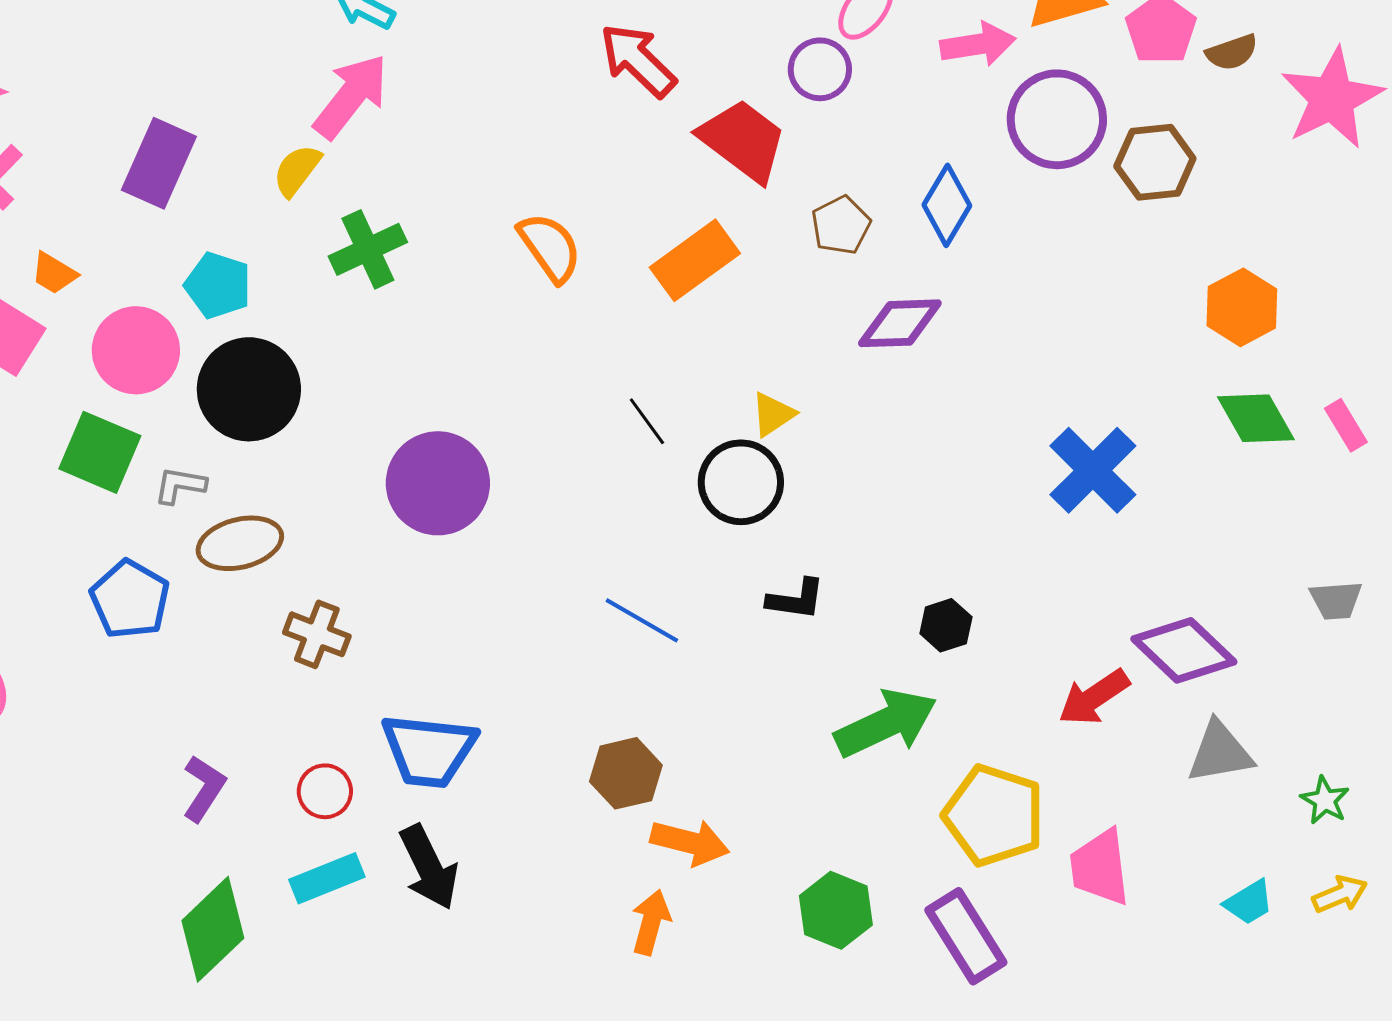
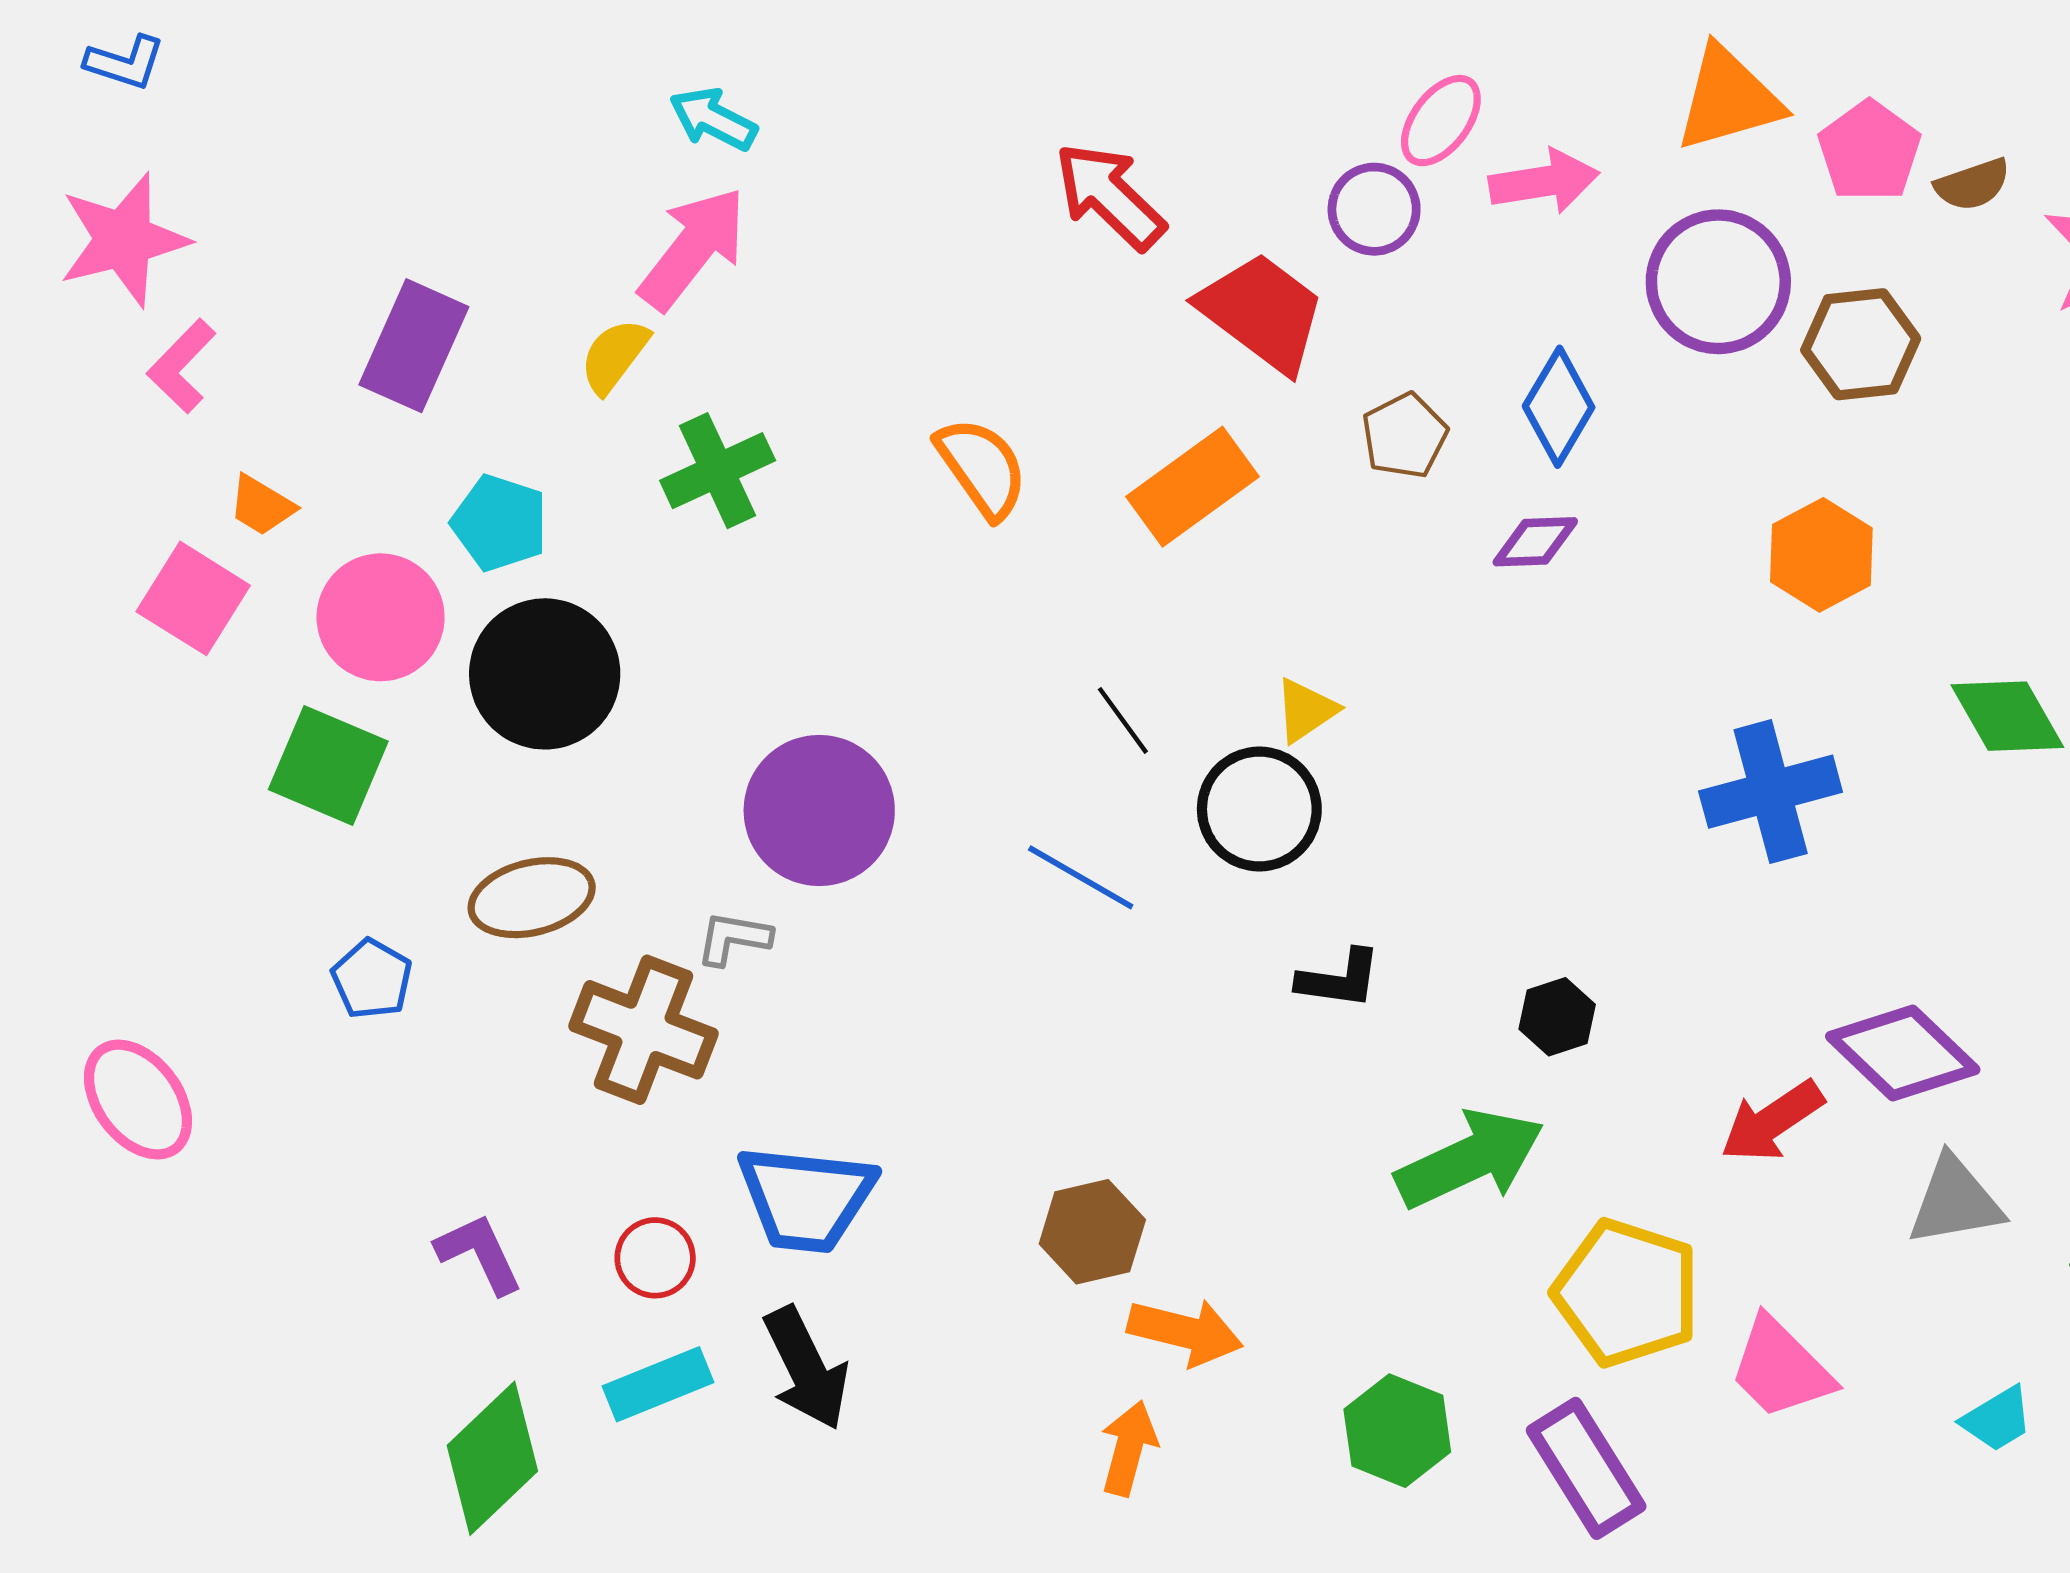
pink arrow: (978, 44) -> (1544, 182), moved
orange hexagon: (1242, 307) -> (1821, 555), moved
purple diamond: (900, 323) -> (1535, 542), moved, size x0.7
blue cross: (1093, 470) -> (1771, 792), turned 30
gray L-shape: (180, 485) -> (734, 938), moved
blue pentagon: (130, 599) -> (372, 979), size x0.7
blue line: (642, 620) -> (1081, 877), moved
brown cross: (317, 634) -> (643, 1030), size x1.5
purple L-shape: (204, 788) -> (479, 1254), turned -58
pink trapezoid: (1100, 867) -> (1781, 1368), turned -38

